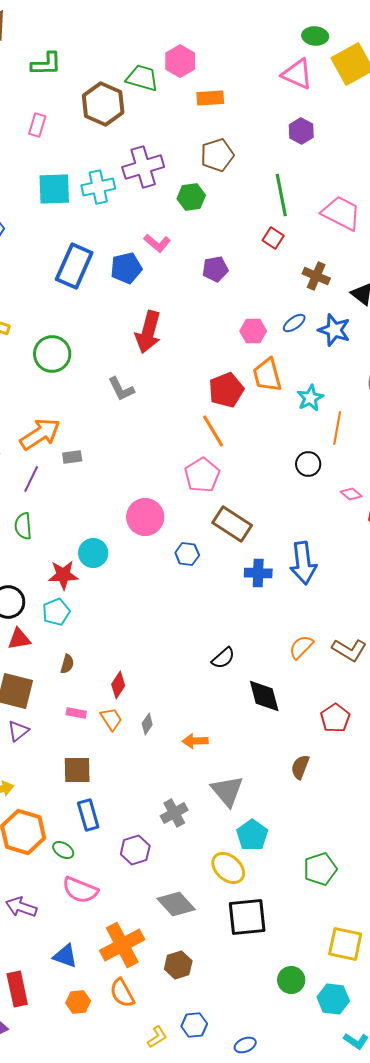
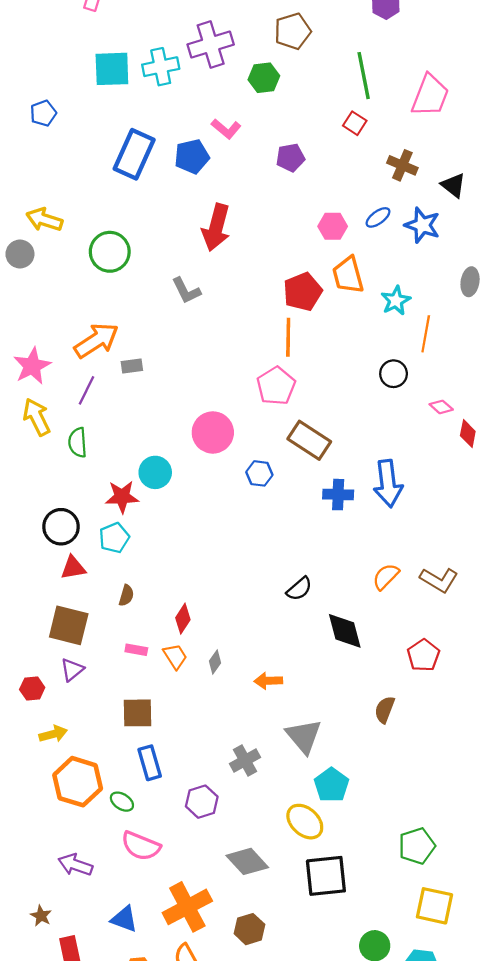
pink trapezoid: (341, 213) -> (430, 95), turned 84
orange line: (213, 431) -> (288, 337), turned 32
green pentagon: (320, 869) -> (417, 846), moved

